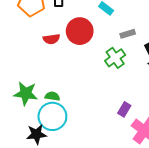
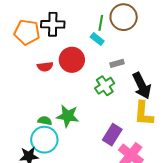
green star: (26, 93) -> (68, 116), moved
purple rectangle: (124, 109) -> (112, 135), size x1.5

